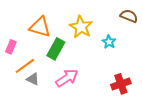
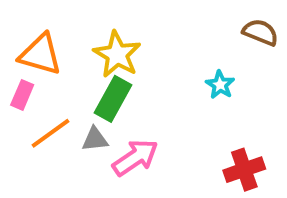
orange triangle: (40, 27) -> (40, 55), moved
yellow star: (81, 27) -> (117, 55), moved
gray triangle: (33, 79) -> (95, 139), moved, turned -32

